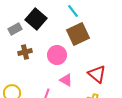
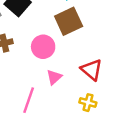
pink triangle: (66, 80) -> (54, 77), turned 48

